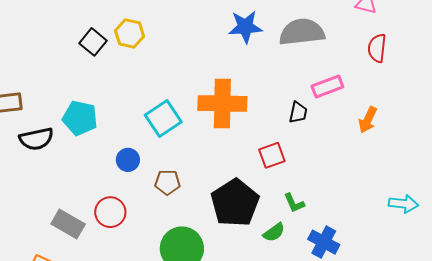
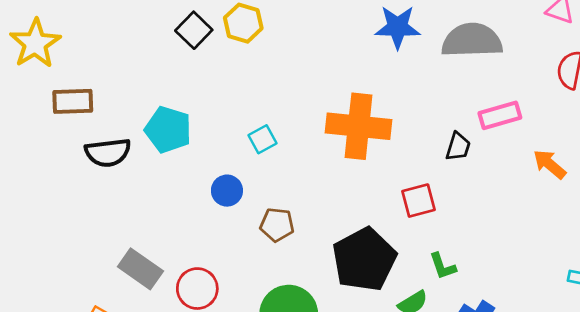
cyan square: (163, 118) -> (262, 139), moved, size x0.6
orange arrow: (368, 120) -> (550, 164), turned 100
red circle: (110, 212) -> (197, 289), moved

